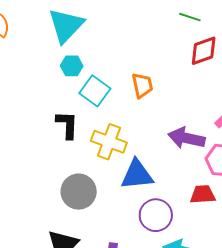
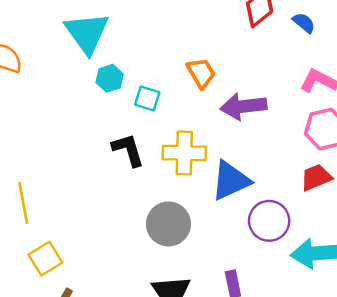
cyan square: (95, 91) -> (147, 99), size x0.7
purple arrow: (186, 138) -> (243, 106), moved

